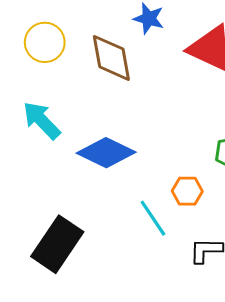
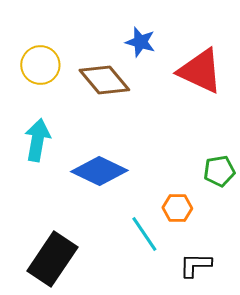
brown diamond: (111, 58) -> (104, 80), turned -30
cyan arrow: (42, 120) -> (37, 140), turned 54

